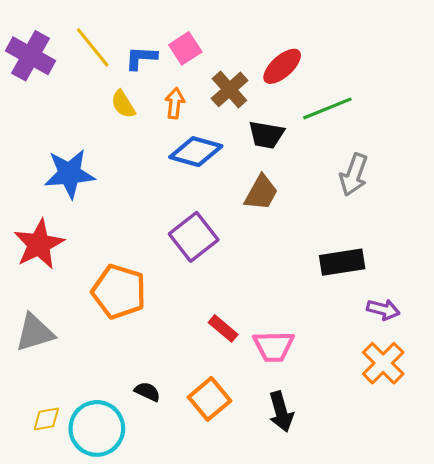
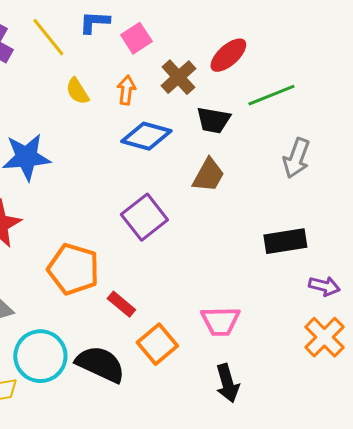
blue L-shape: (141, 58) -> (94, 22), moved
red rectangle: (223, 328) -> (121, 304), moved
black semicircle: (147, 392) -> (100, 364), size x2.0
orange square: (209, 399) -> (157, 344), moved
cyan circle: (97, 428) -> (40, 356), moved

